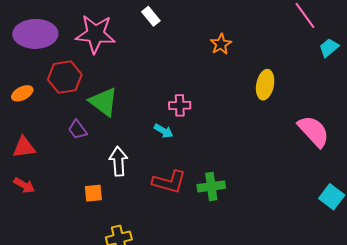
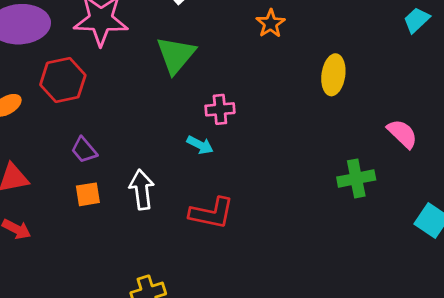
green triangle: (104, 102) -> (176, 55), moved, turned 36
pink semicircle: (314, 131) -> (402, 134), size x0.7
green cross: (211, 186) -> (356, 178), moved
orange square: (93, 193) -> (88, 194), moved

